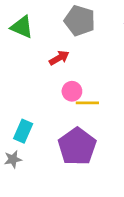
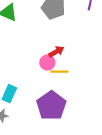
red arrow: (59, 58) -> (56, 52), moved

